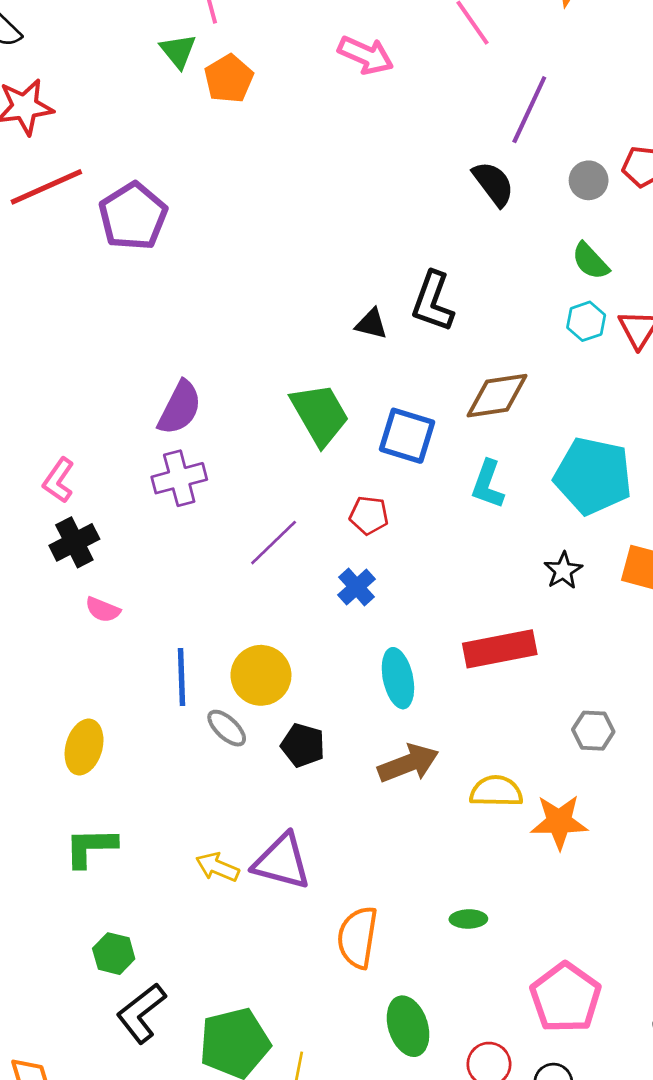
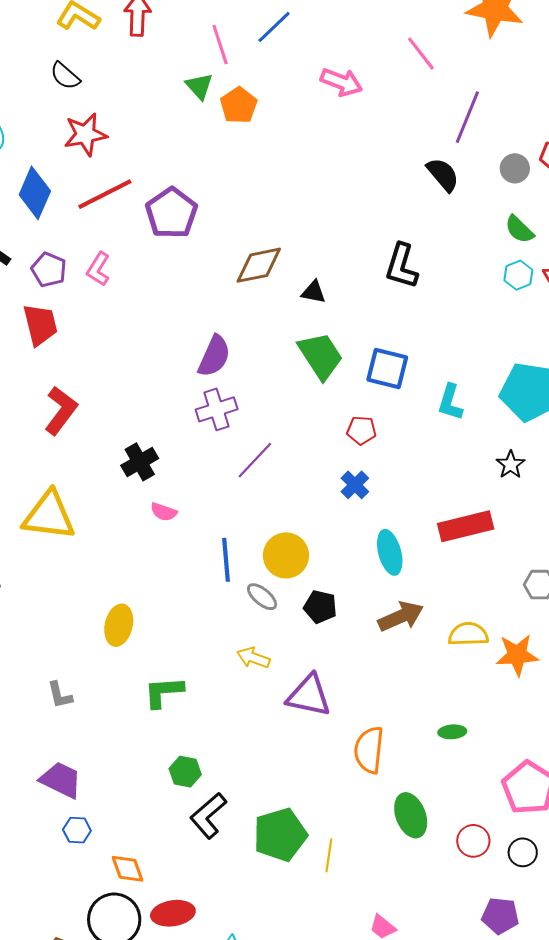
black triangle: (371, 324) -> (314, 292), moved
brown diamond: (497, 396) -> (259, 265), moved
pink L-shape: (59, 480) -> (98, 269), moved
purple line: (274, 543) -> (255, 460), moved
yellow ellipse: (84, 747) -> (119, 625), moved
yellow arrow: (217, 867) -> (253, 658), moved

